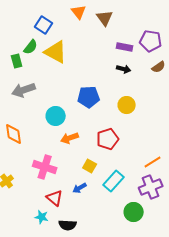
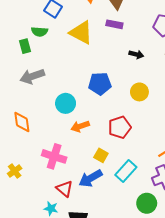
green semicircle: (31, 47) -> (40, 32), turned 56
purple rectangle: (125, 47) -> (114, 24), moved
yellow triangle: (56, 52) -> (81, 33), moved
blue arrow: (80, 188) -> (91, 178), size x1.6

